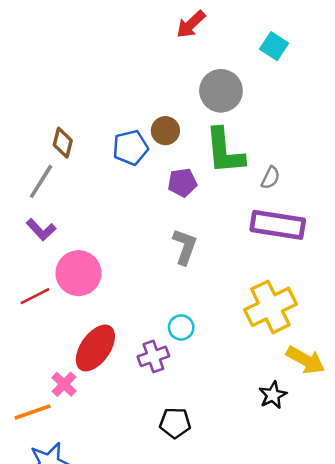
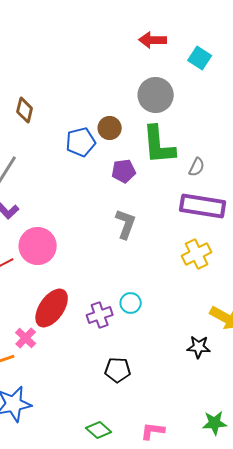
red arrow: (191, 24) -> (153, 40), moved, turned 44
brown diamond: (63, 143) -> (25, 110), moved
yellow cross: (270, 307) -> (197, 254), moved, size x0.7
cyan circle: (181, 327) -> (131, 303), moved
black star: (273, 395) -> (199, 347), turned 30

